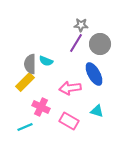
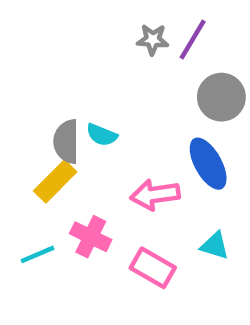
gray star: (81, 25) -> (153, 40), moved
purple line: (76, 43) -> (193, 40), moved
cyan line: (25, 127) -> (37, 254), moved

